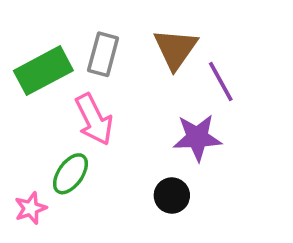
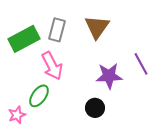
purple line: (221, 81) -> (141, 64), moved

